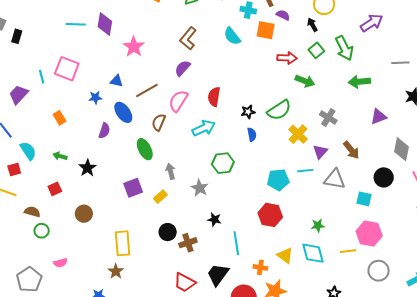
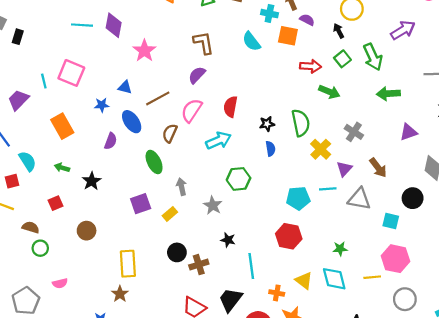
brown L-shape: (188, 38) -> (204, 43), turned 130
green semicircle: (279, 110) -> (301, 123), turned -70
orange rectangle: (60, 118) -> (62, 126), size x1.6

